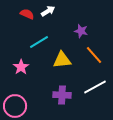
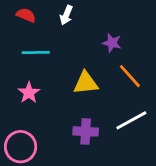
white arrow: (48, 11) -> (66, 15), turned 144
red semicircle: (27, 14) -> (26, 15), moved
cyan line: (39, 42) -> (36, 53), moved, turned 30

